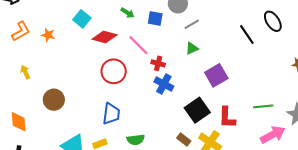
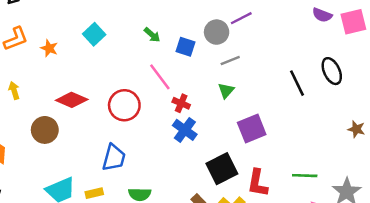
red diamond: (105, 37) -> (72, 100), moved
green triangle: (192, 48) -> (226, 91), turned -32

